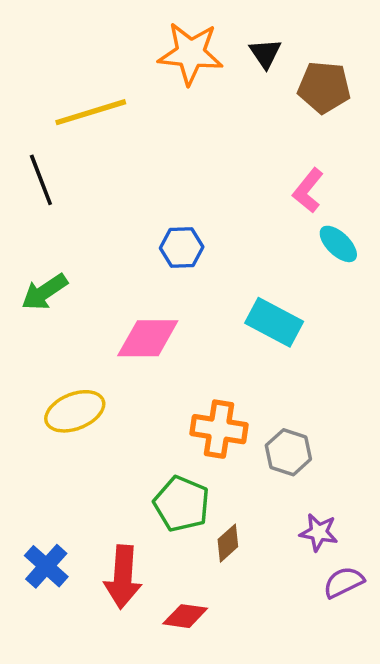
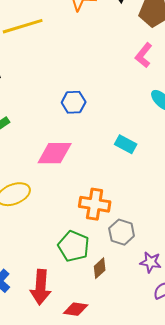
pink L-shape: (308, 191) -> (144, 55), moved
cyan rectangle: (274, 322) -> (126, 144), size x0.7
gray hexagon: (288, 452) -> (122, 232), moved

